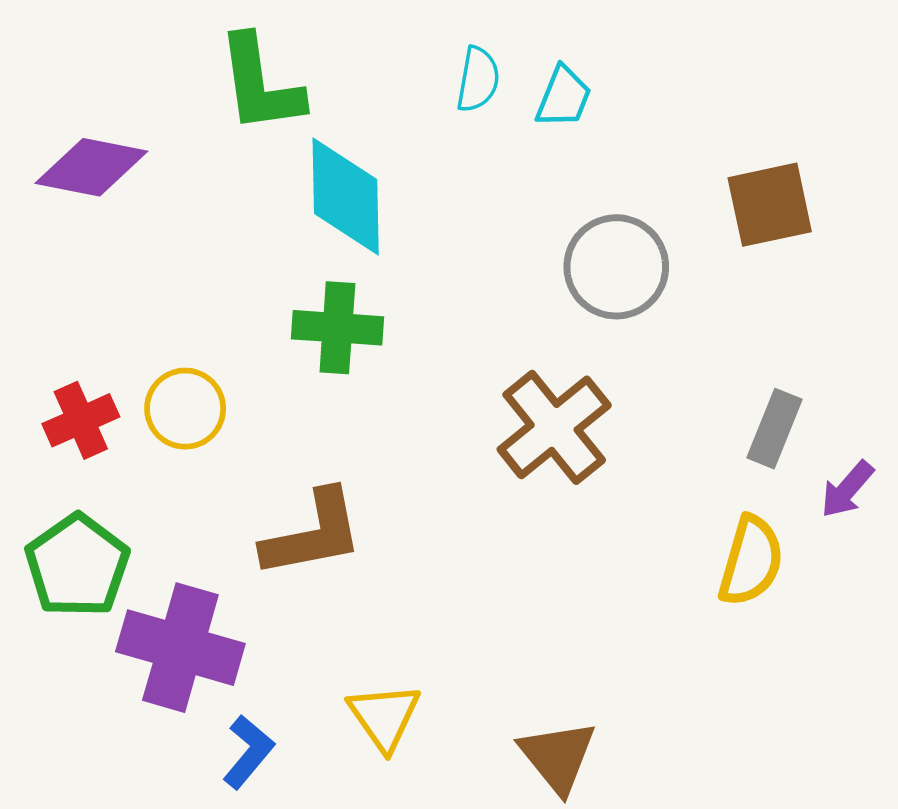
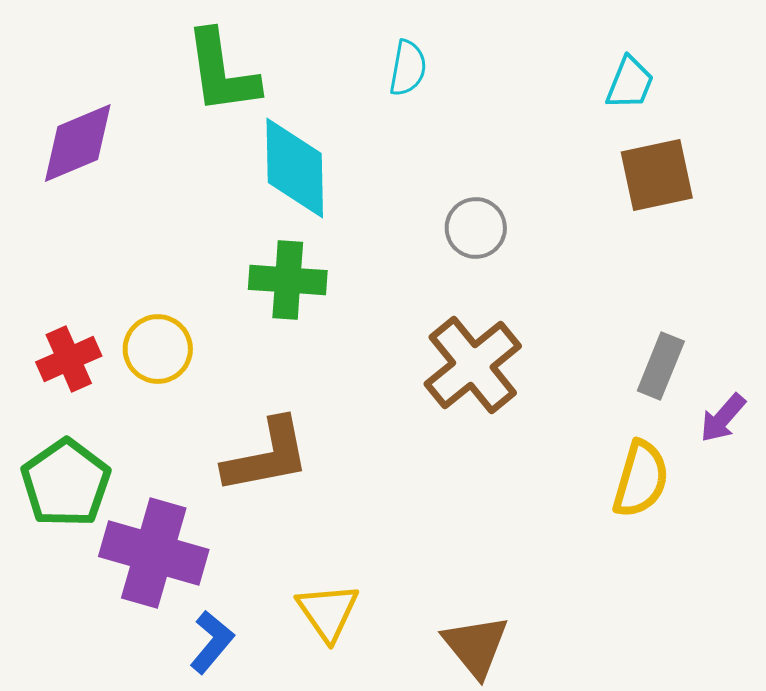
cyan trapezoid: (564, 97) -> (630, 83), moved
purple diamond: (91, 167) -> (78, 143), turned -34
gray circle: (616, 267) -> (476, 228), moved, size x0.7

